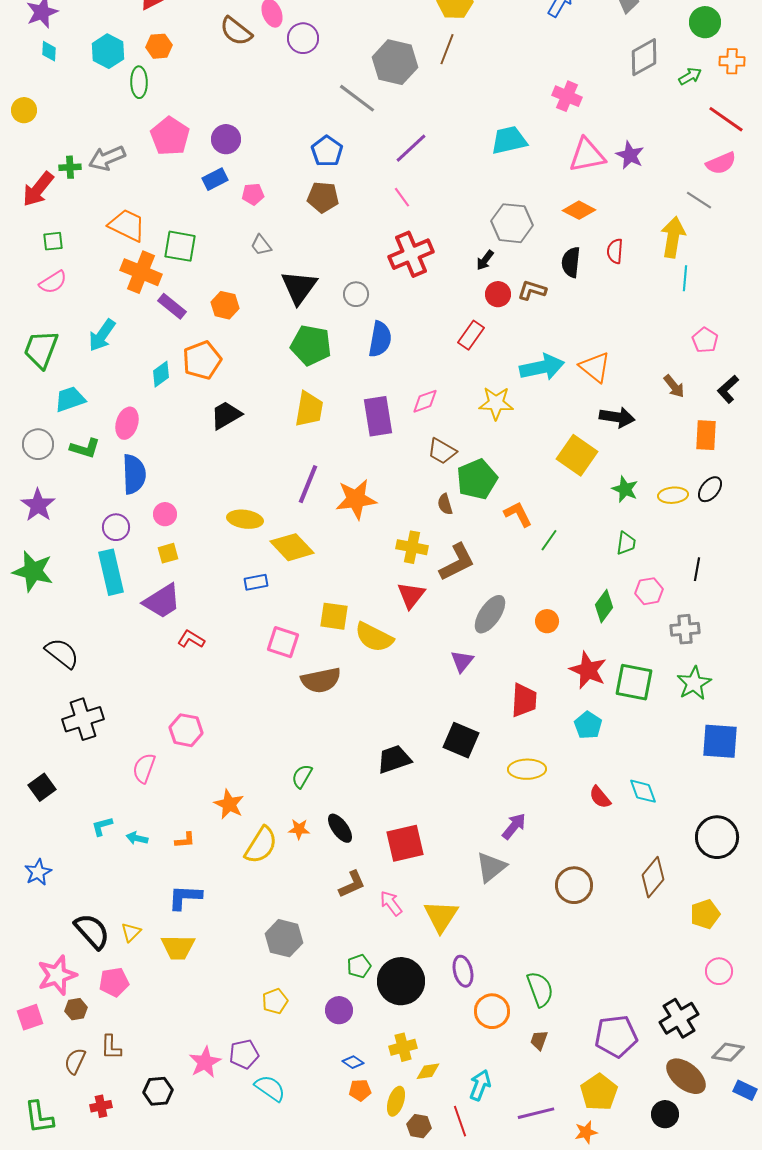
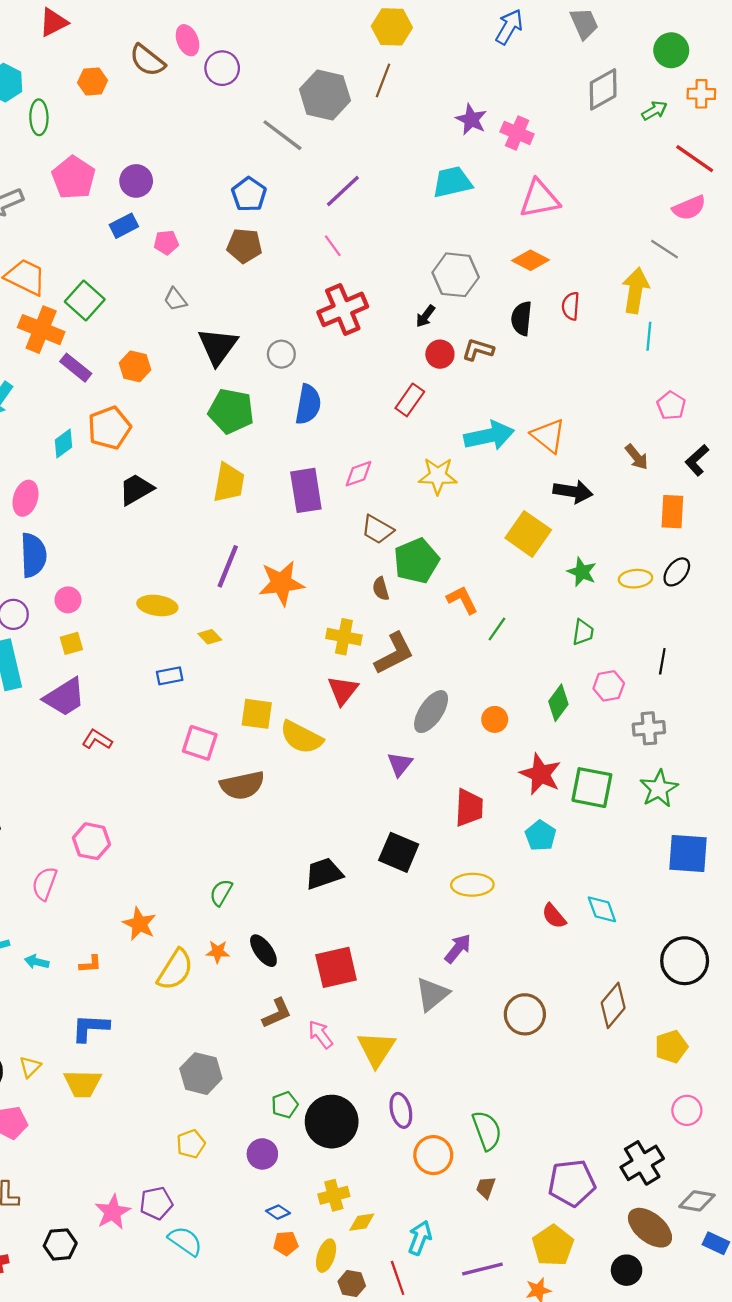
orange hexagon: (159, 46) -> (93, 82), moved
purple star: (630, 155) -> (471, 120), moved
green square: (180, 246) -> (85, 300), turned 32
yellow diamond: (292, 547) -> (210, 637), size x0.5

